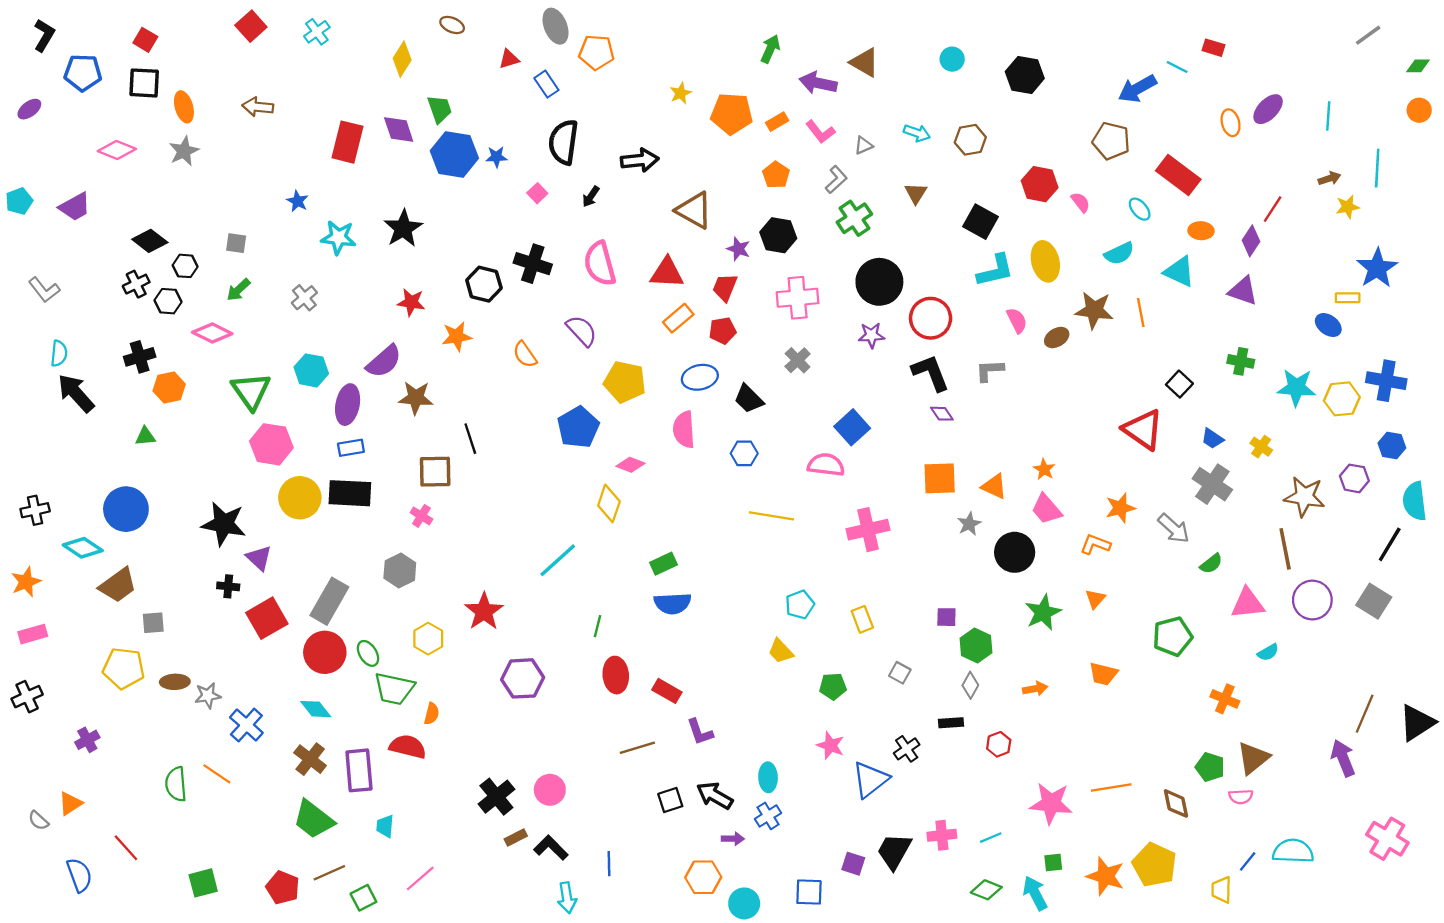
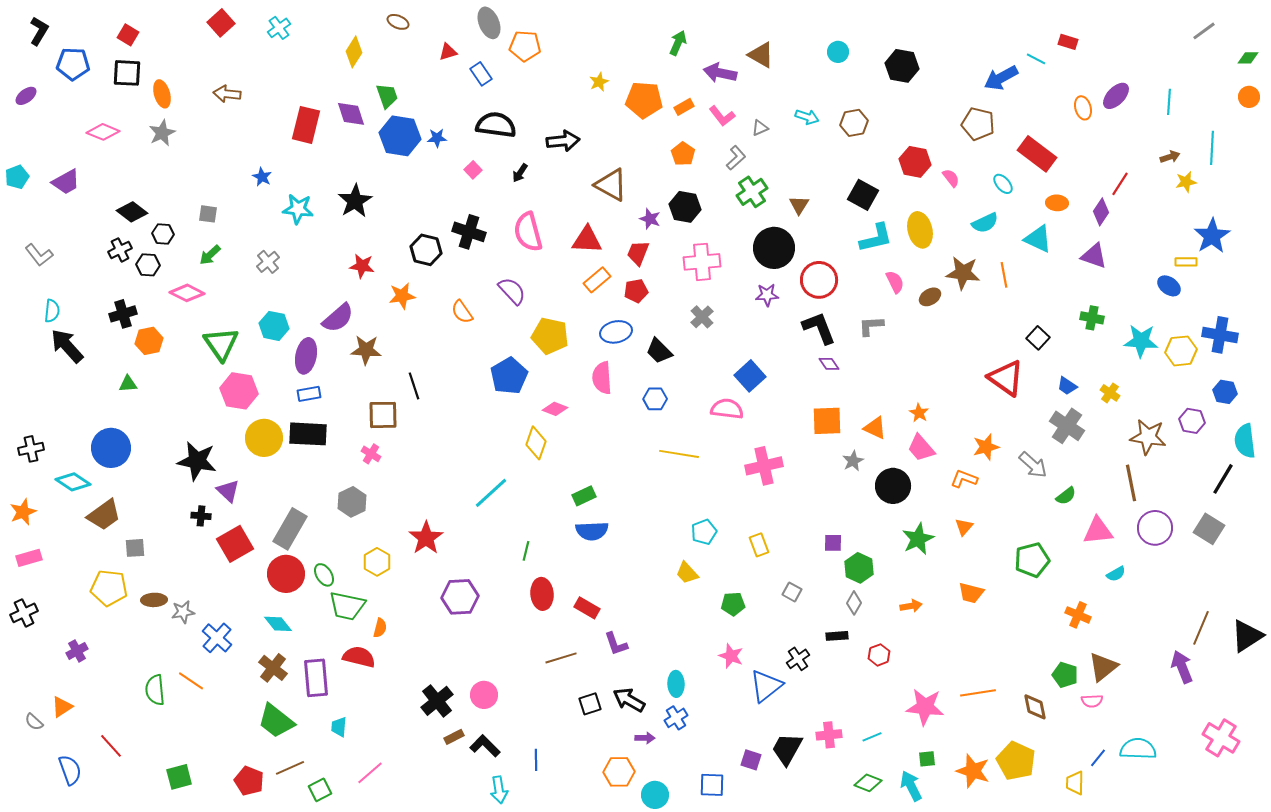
black semicircle: (563, 142) -> (496, 125), turned 90
brown triangle: (916, 193) -> (799, 205), moved

